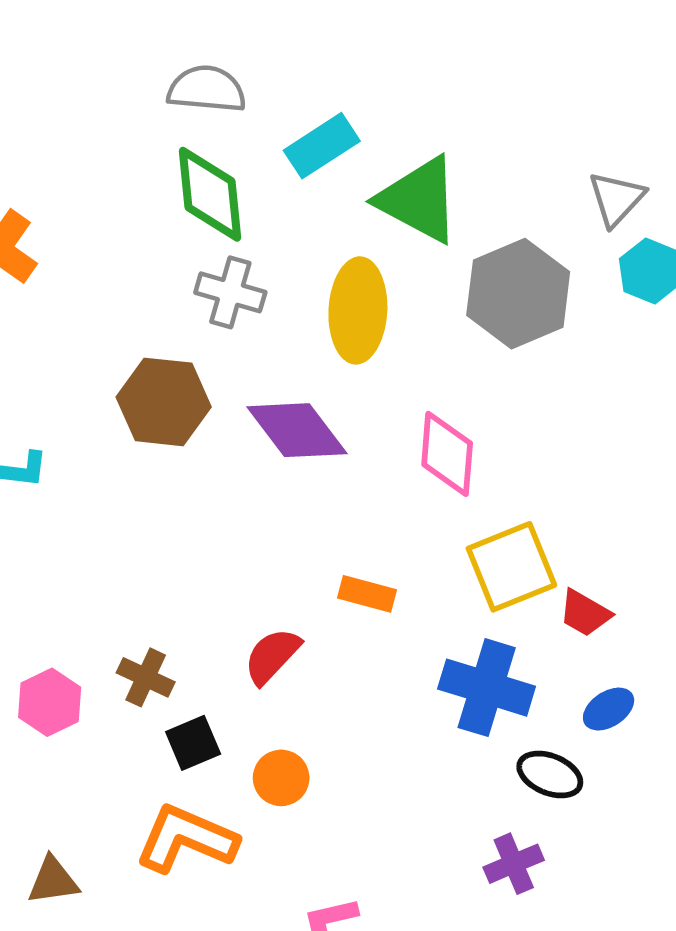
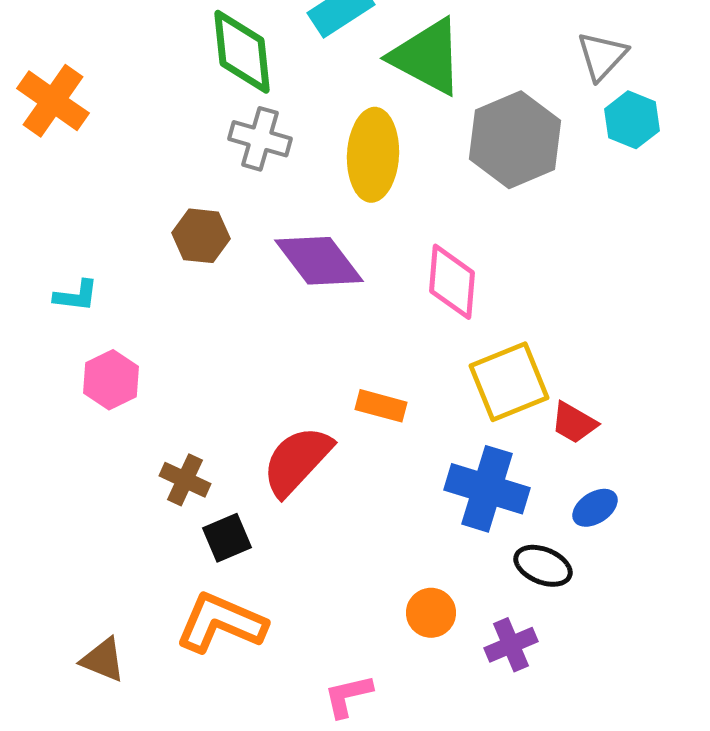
brown hexagon: (164, 402) -> (201, 236), size x0.7
red semicircle: (272, 656) -> (297, 461), size x1.4
pink hexagon: (50, 702) -> (111, 380), moved
orange circle: (281, 778) -> (431, 613), moved
brown triangle: (53, 881) -> (103, 660), turned 30

